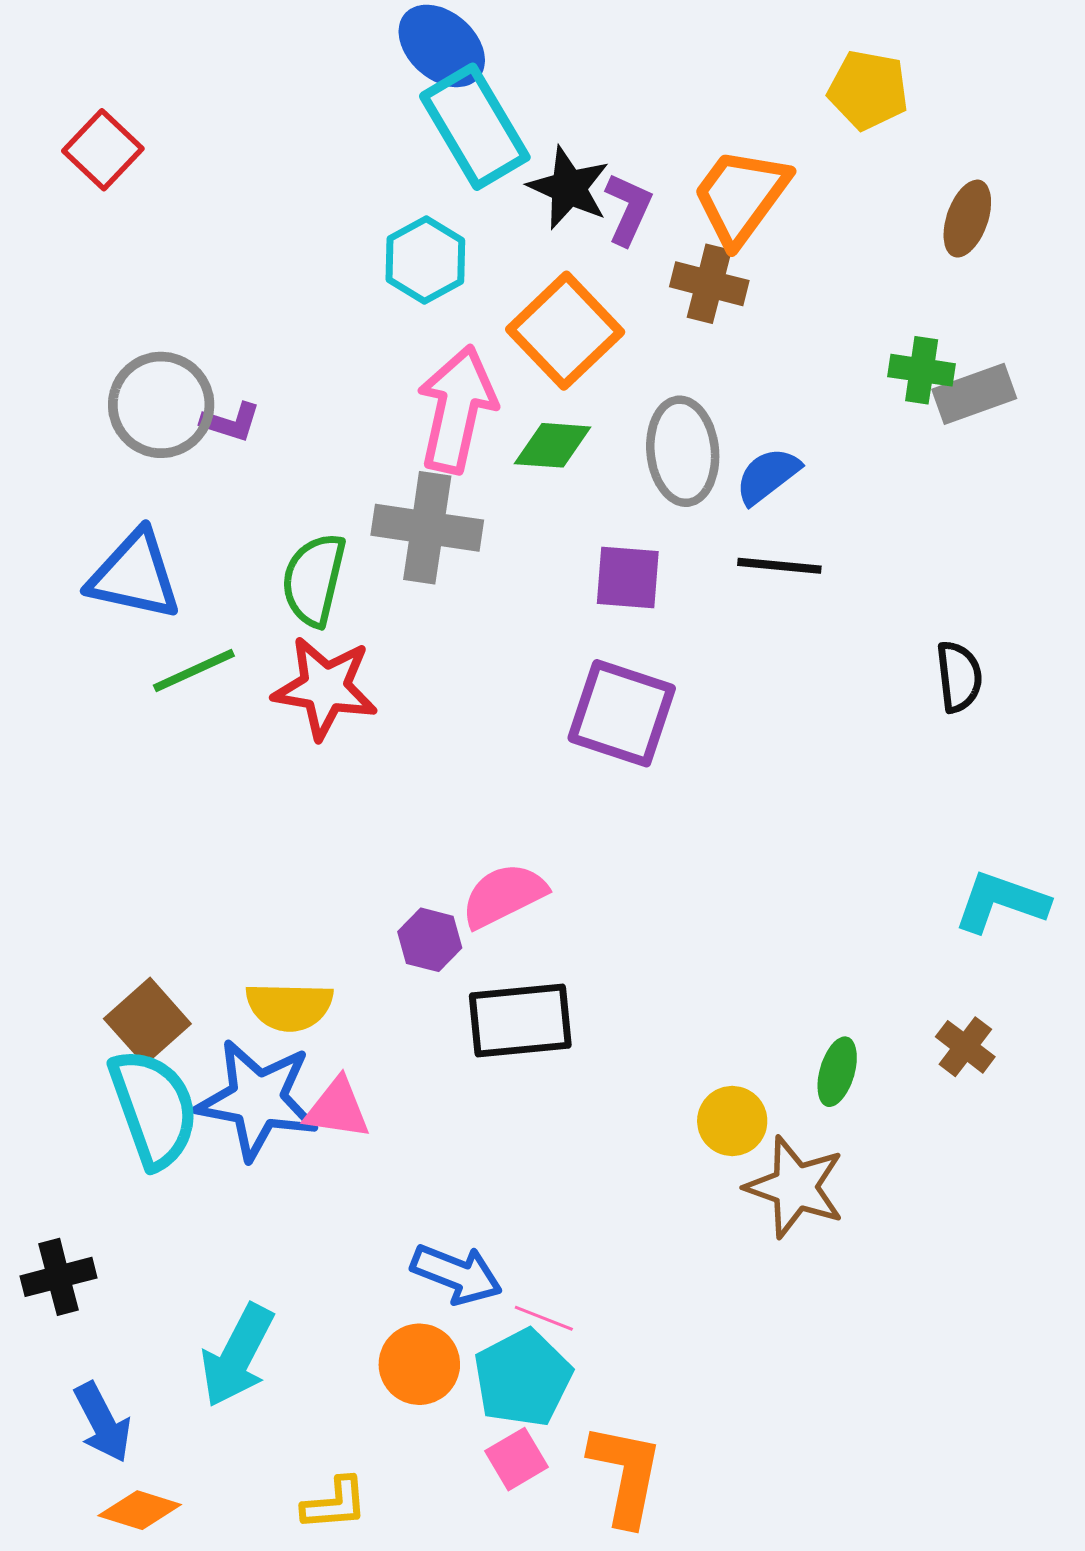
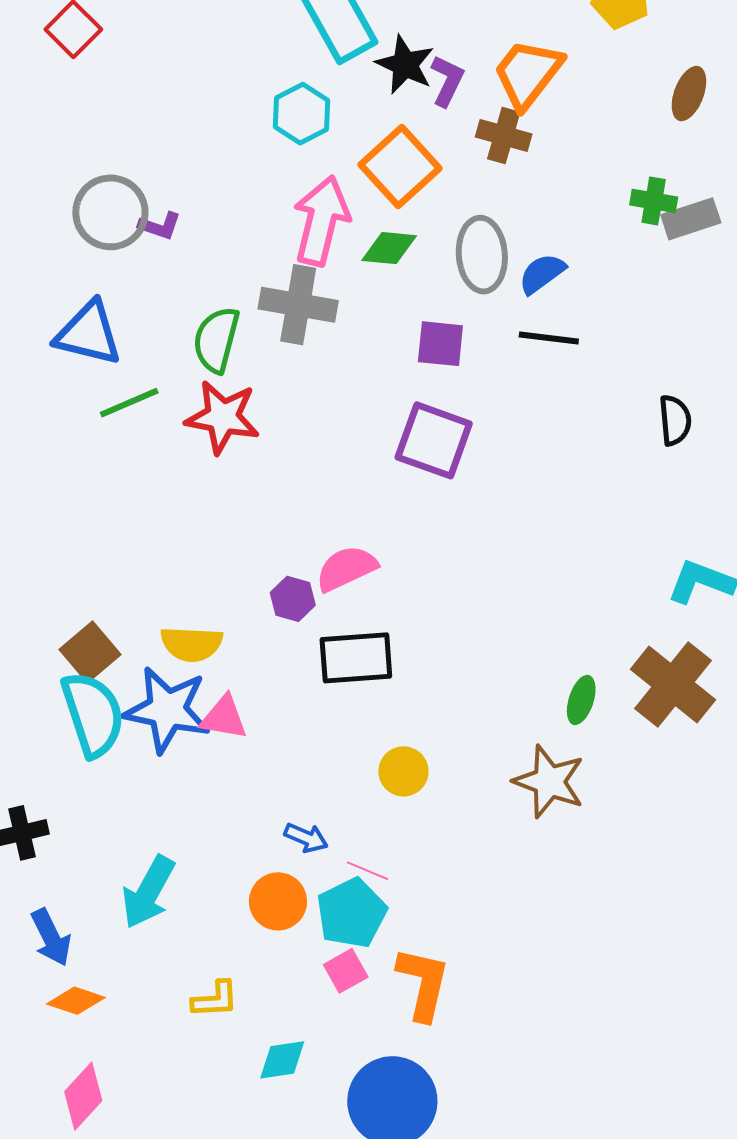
brown cross: (965, 1047) -> (673, 684), size x2.0
yellow circle: (732, 1121) -> (403, 771), moved
blue arrow: (457, 1274) -> (306, 838), size x0.7

